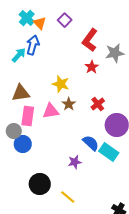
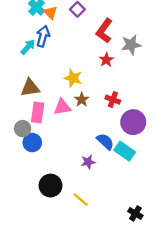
red cross: (98, 104) -> (113, 100), turned -32

